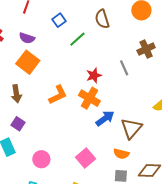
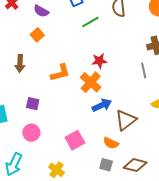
orange square: (28, 62) -> (37, 35), size x0.6
gray line: (124, 68) -> (144, 70), moved
purple square: (18, 124) -> (33, 104), moved, turned -32

